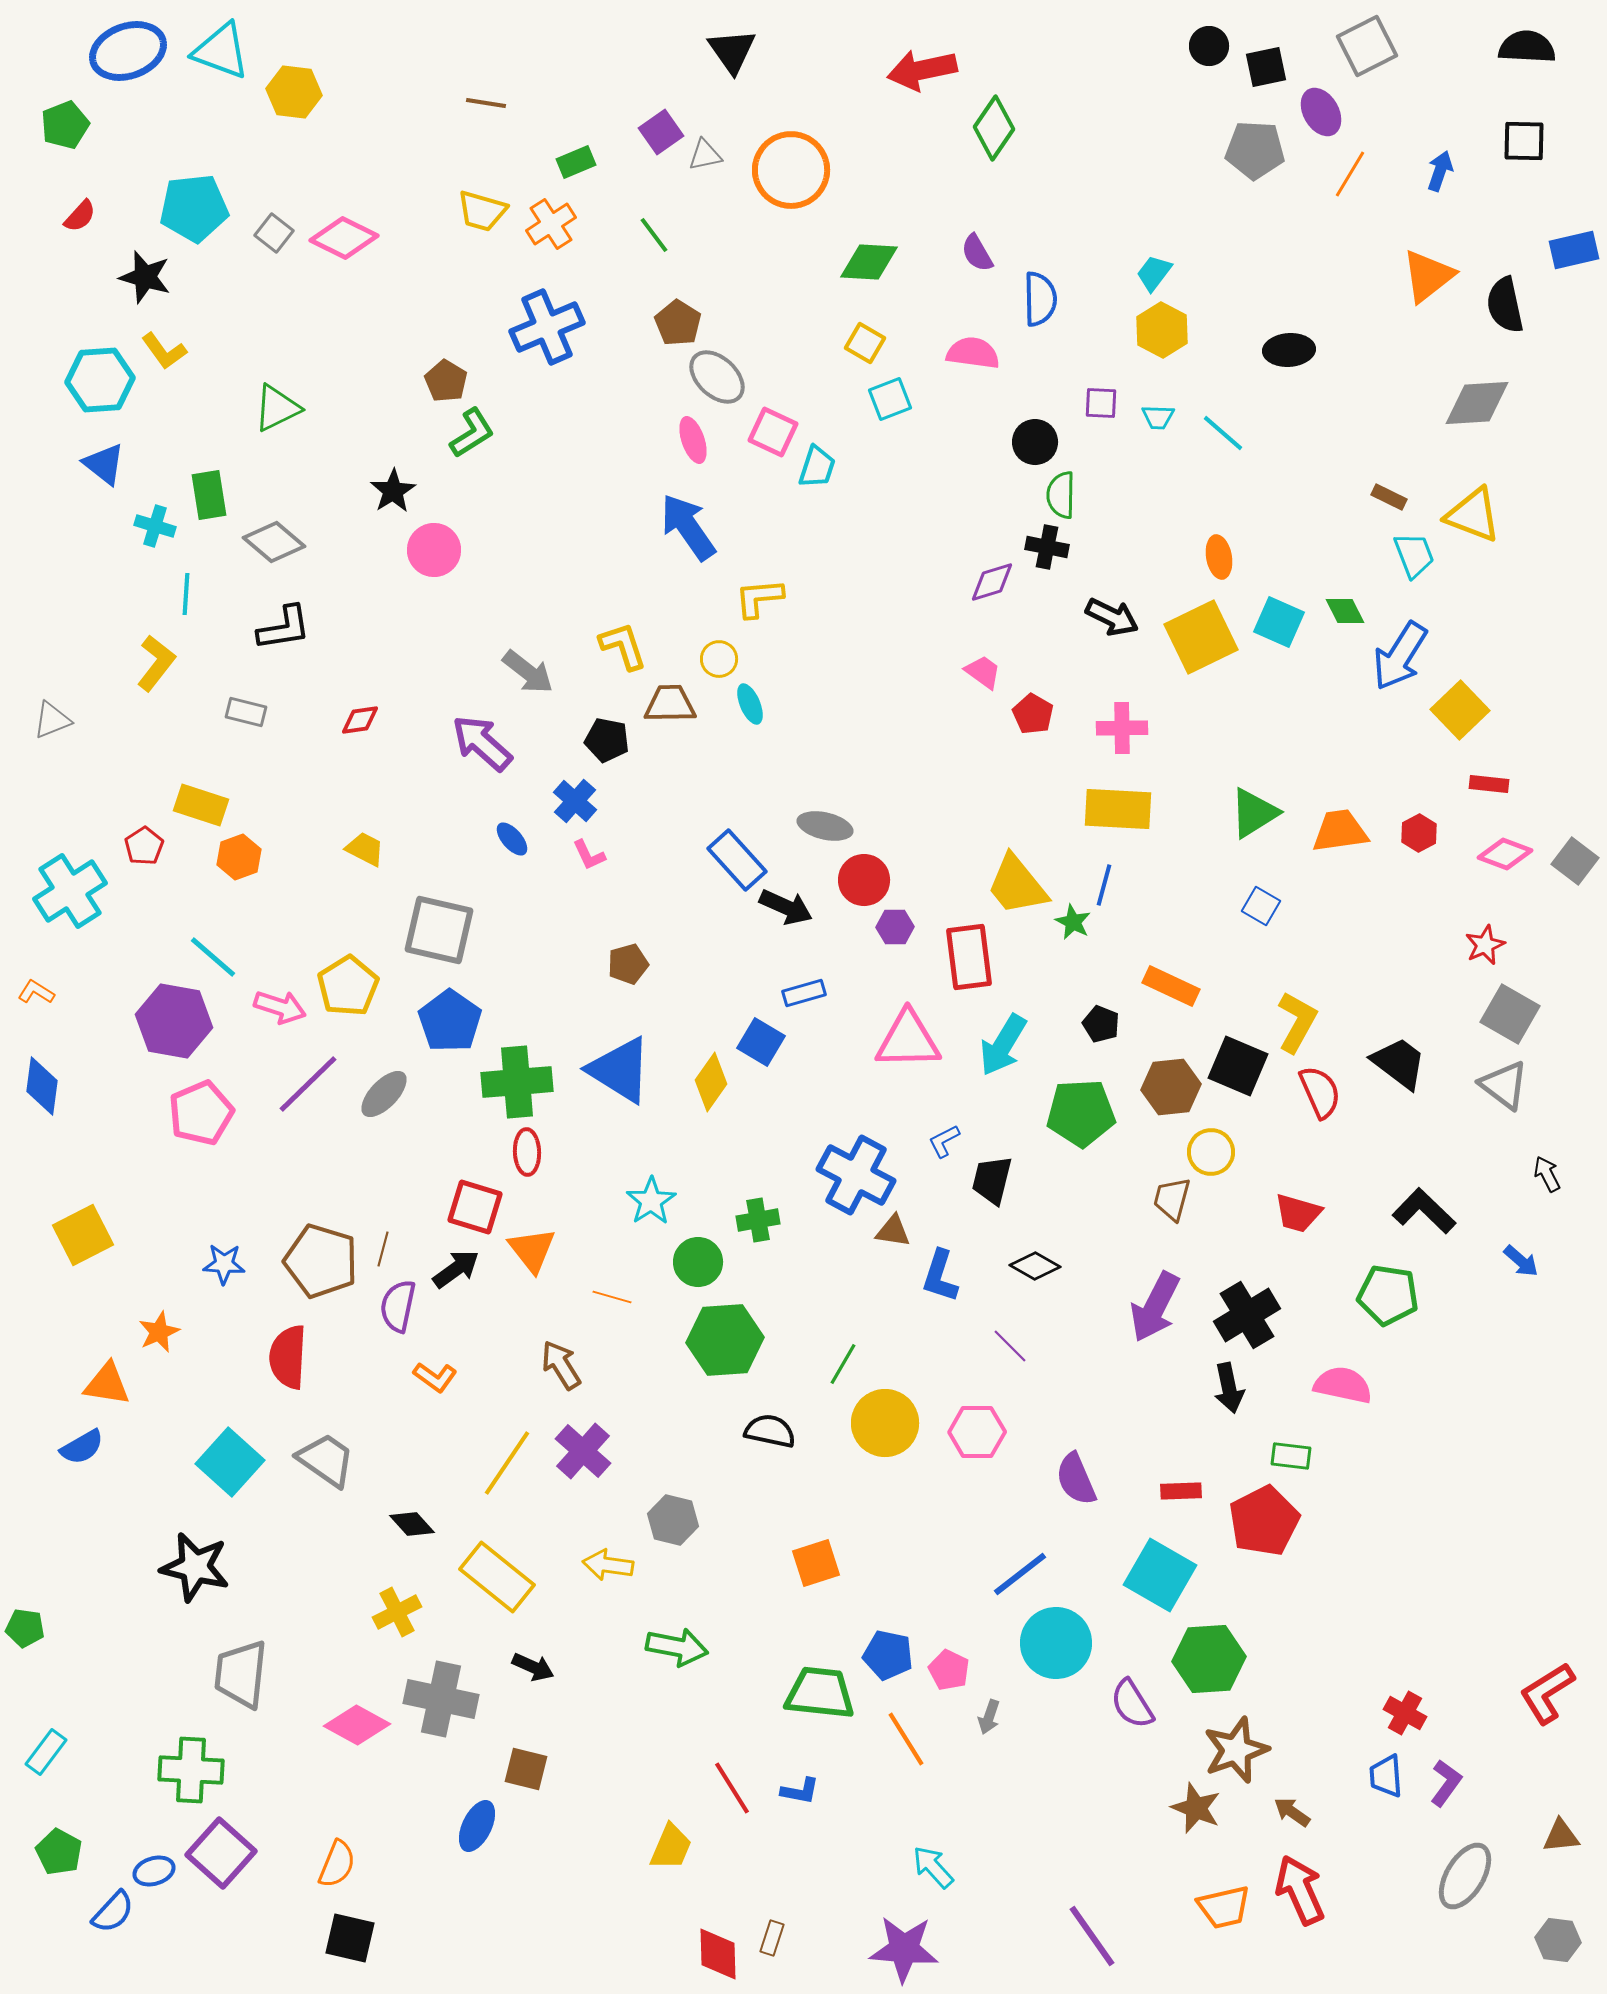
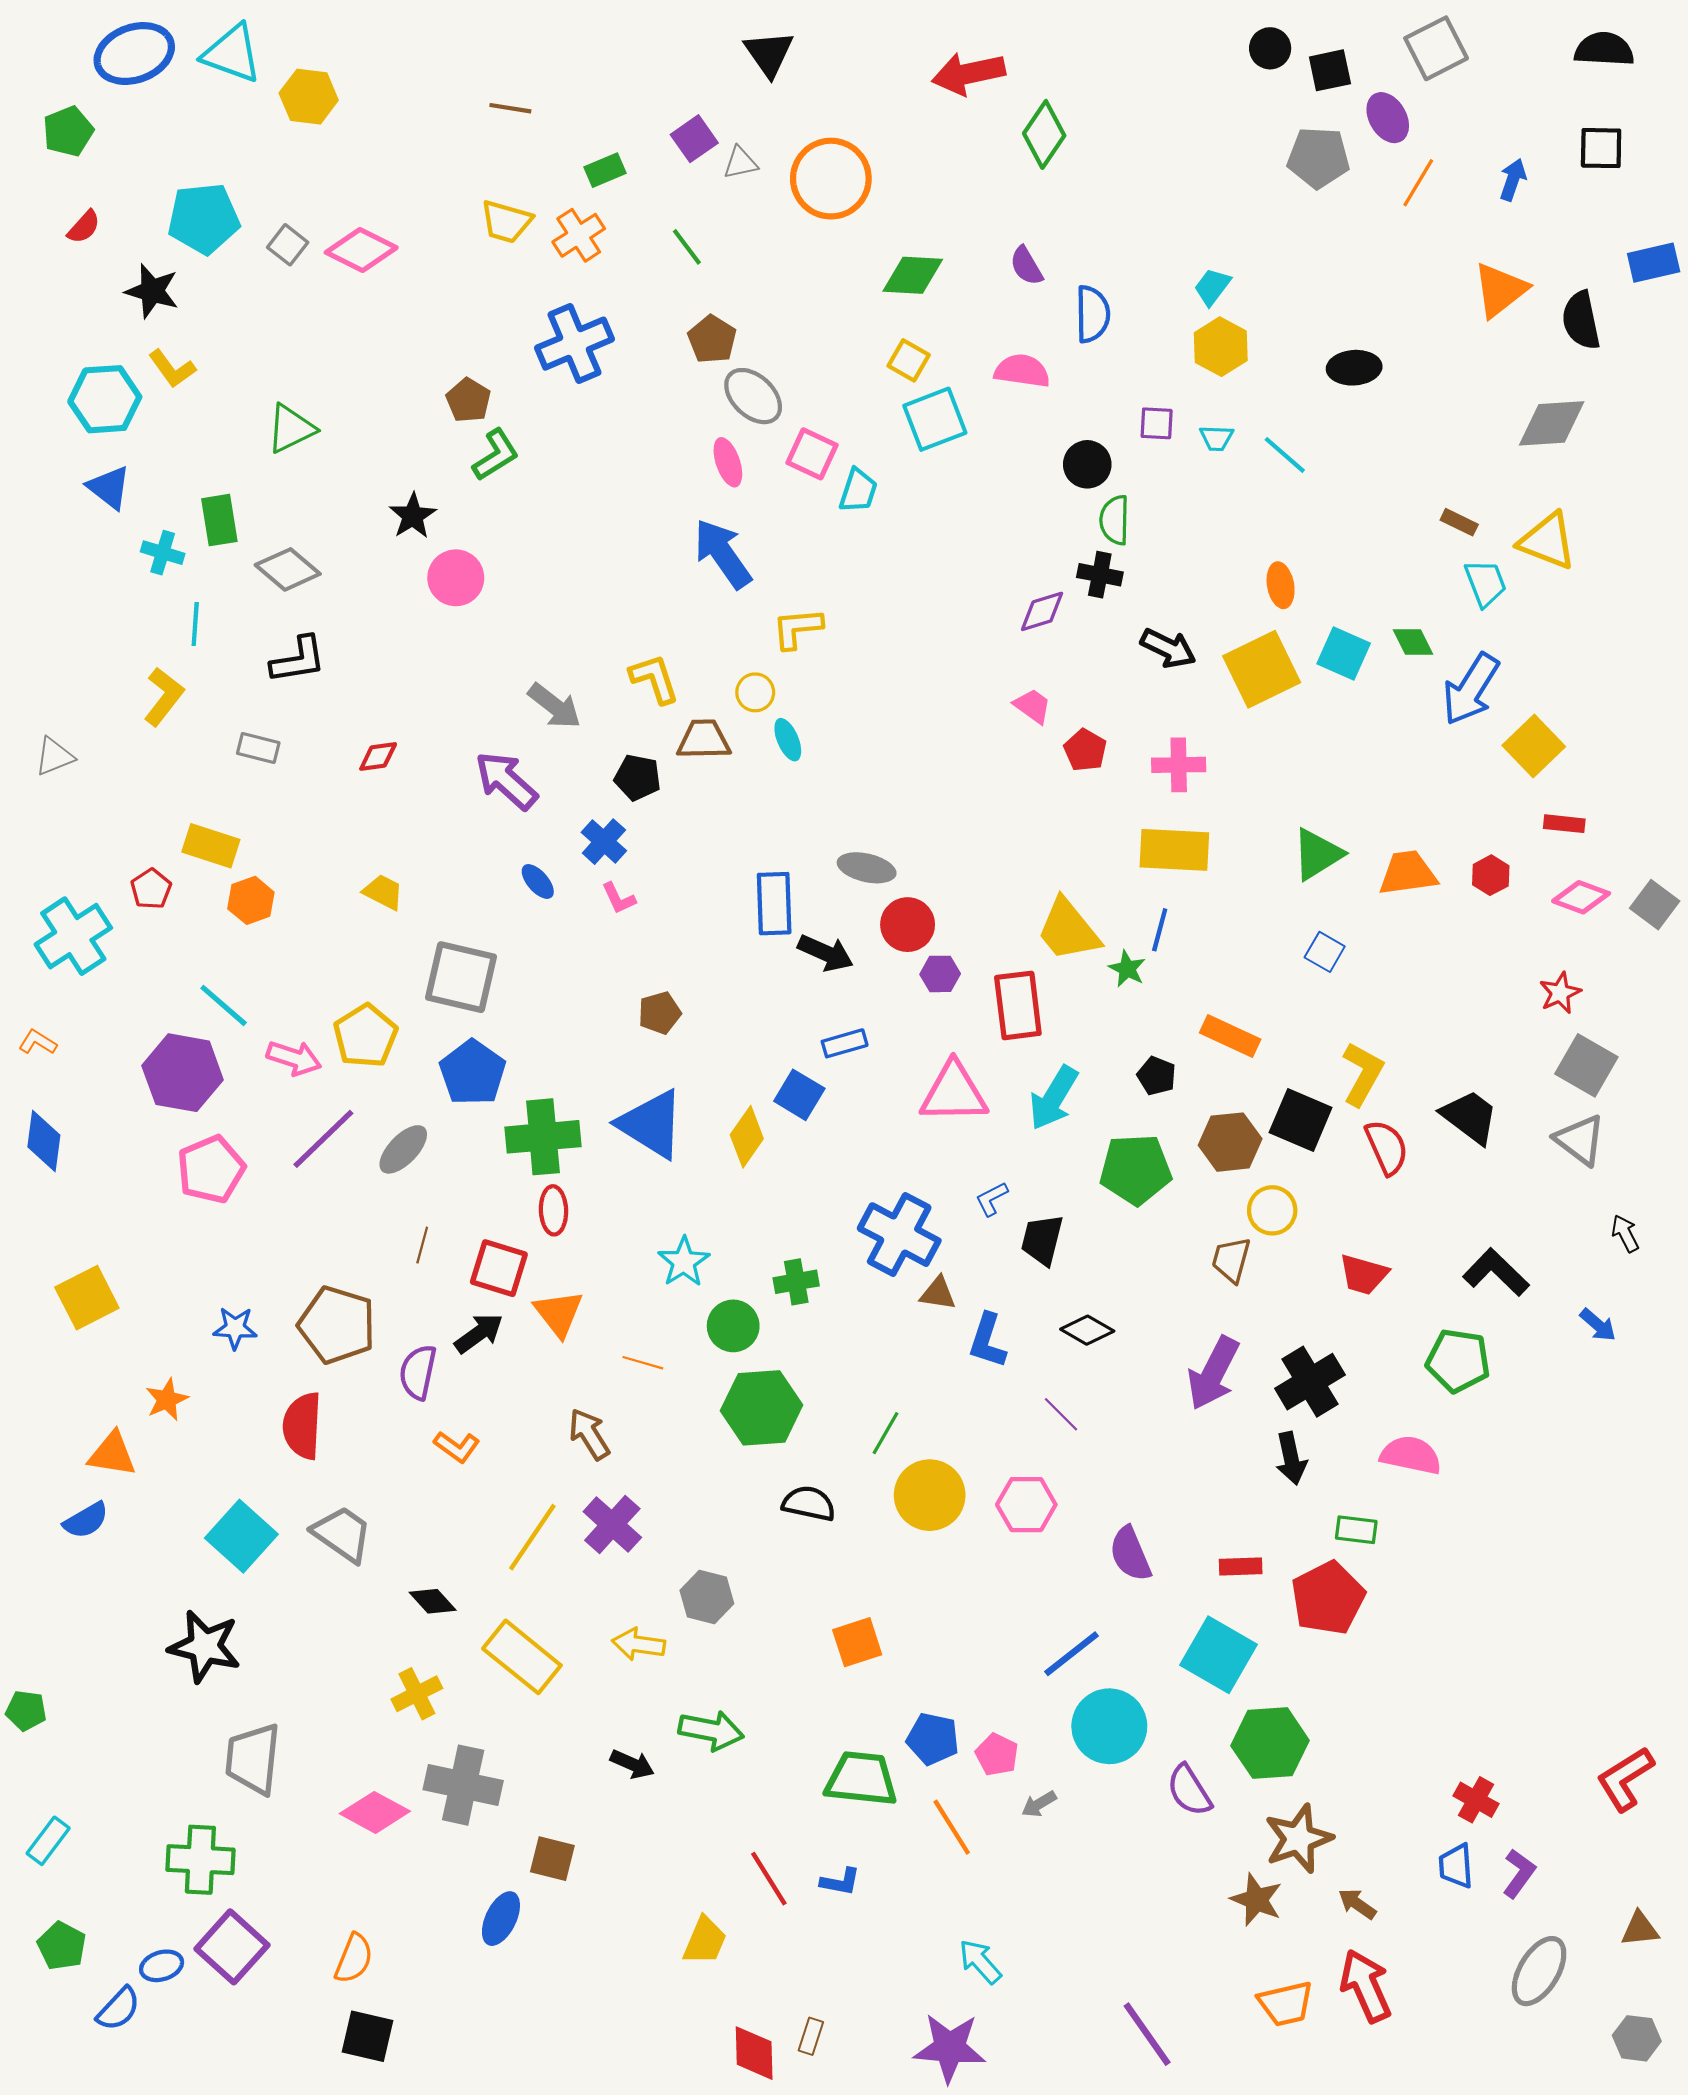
cyan square: (890, 399) -> (935, 419), size x1.4
blue rectangle: (737, 860) -> (774, 904), turned 40
brown line: (383, 1249) -> (422, 1245), moved
black arrow: (533, 1667) -> (632, 1764), moved
gray arrow: (989, 1717) -> (1039, 1804), turned 40

